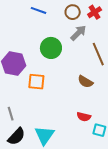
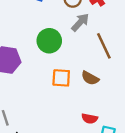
orange square: (36, 82) -> (61, 78), moved

